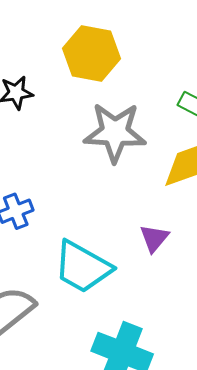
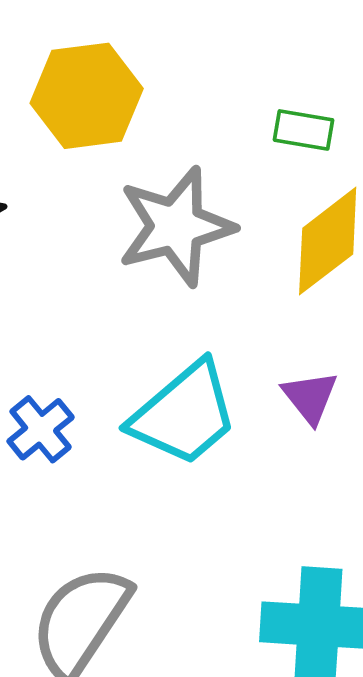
cyan trapezoid: (83, 267) -> (184, 414), moved, turned -52

